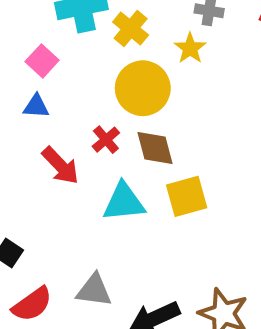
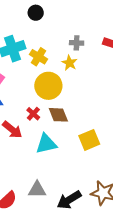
yellow square: (187, 196) -> (89, 140), moved

